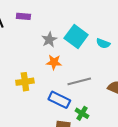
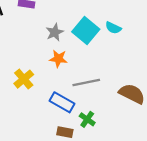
cyan semicircle: (103, 43) -> (113, 28), moved
yellow cross: (25, 82) -> (24, 79), turned -36

